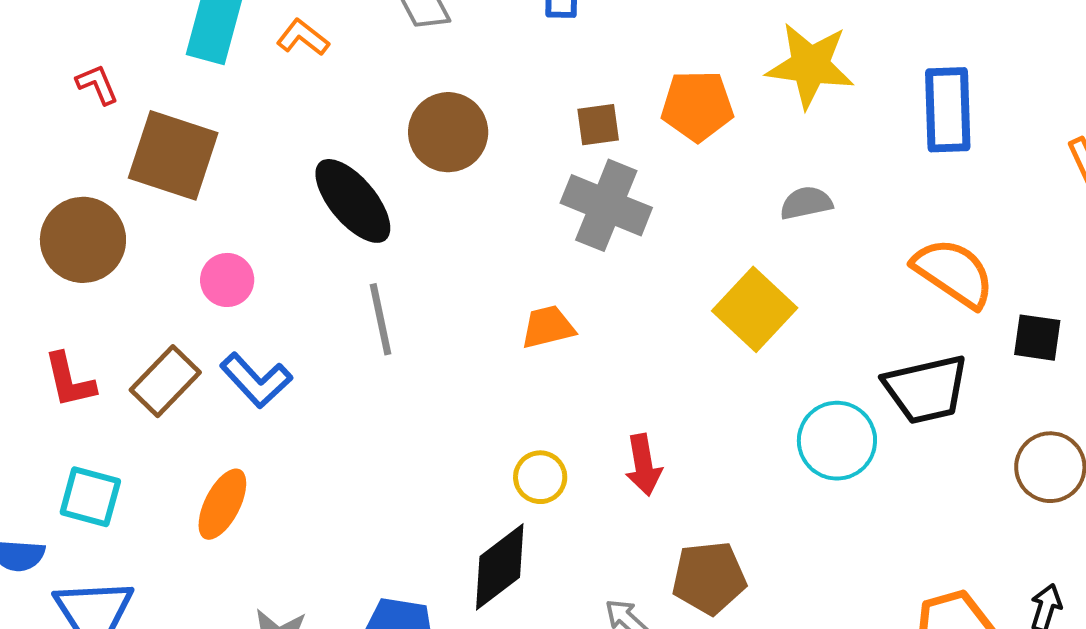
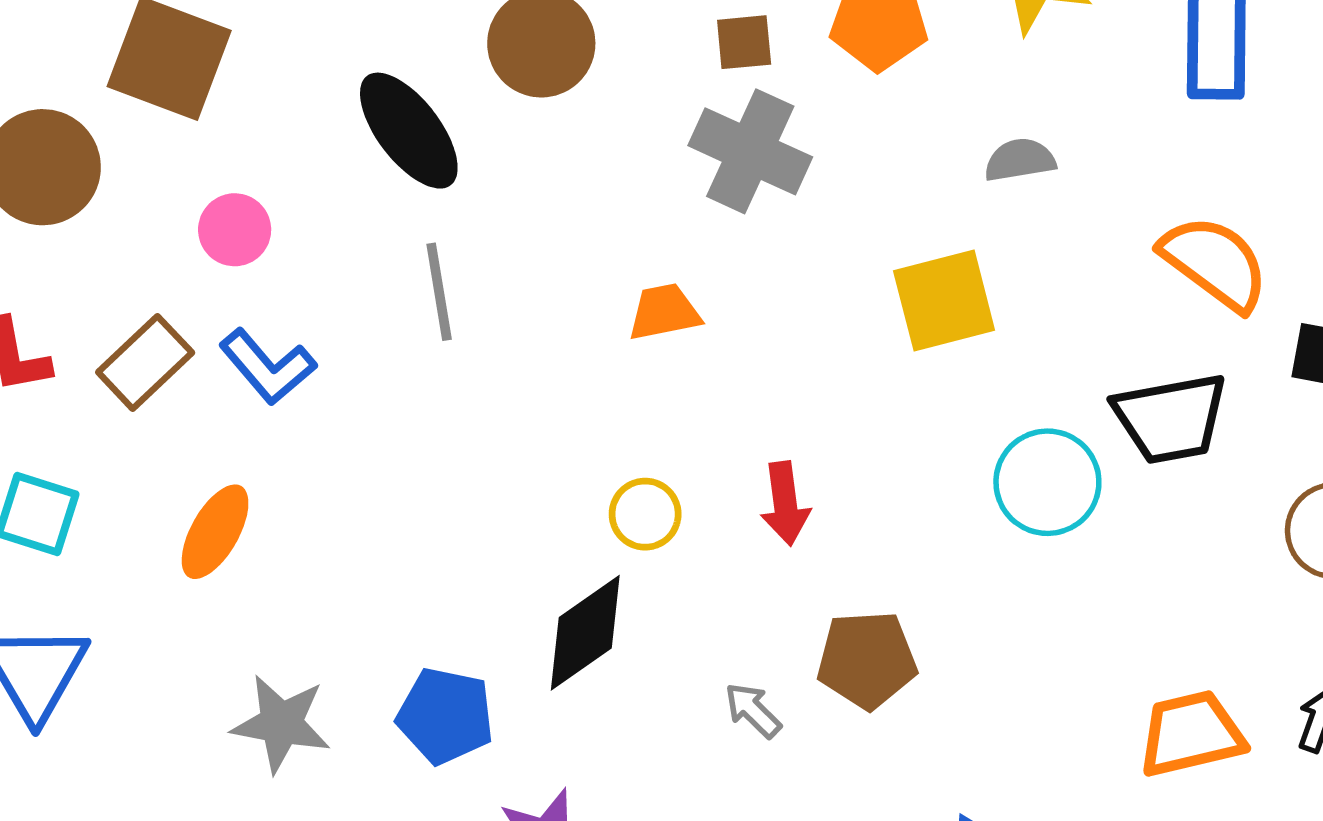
yellow square: (755, 309) -> (944, 300), turned 30

